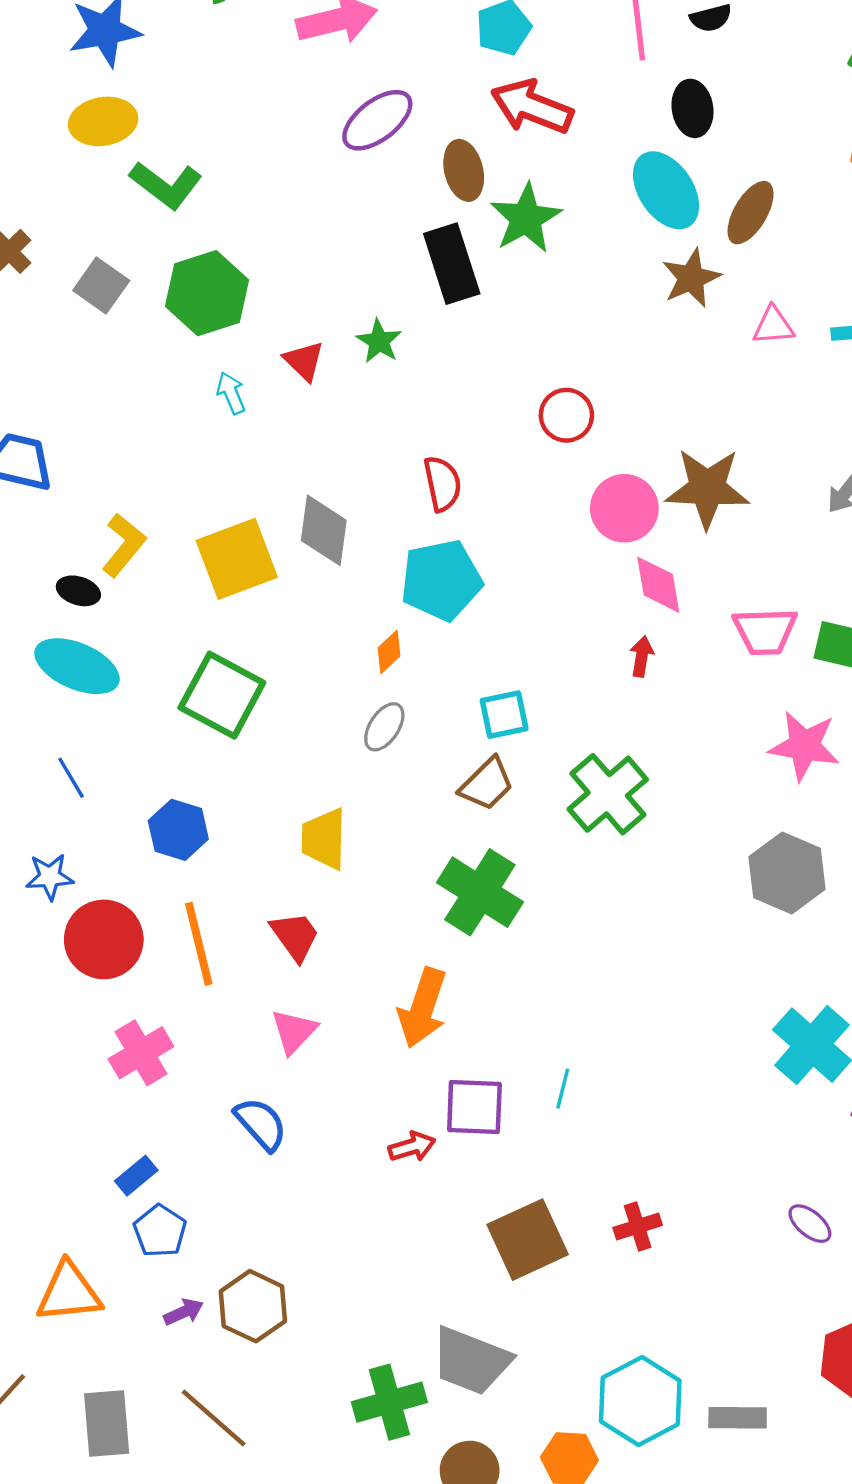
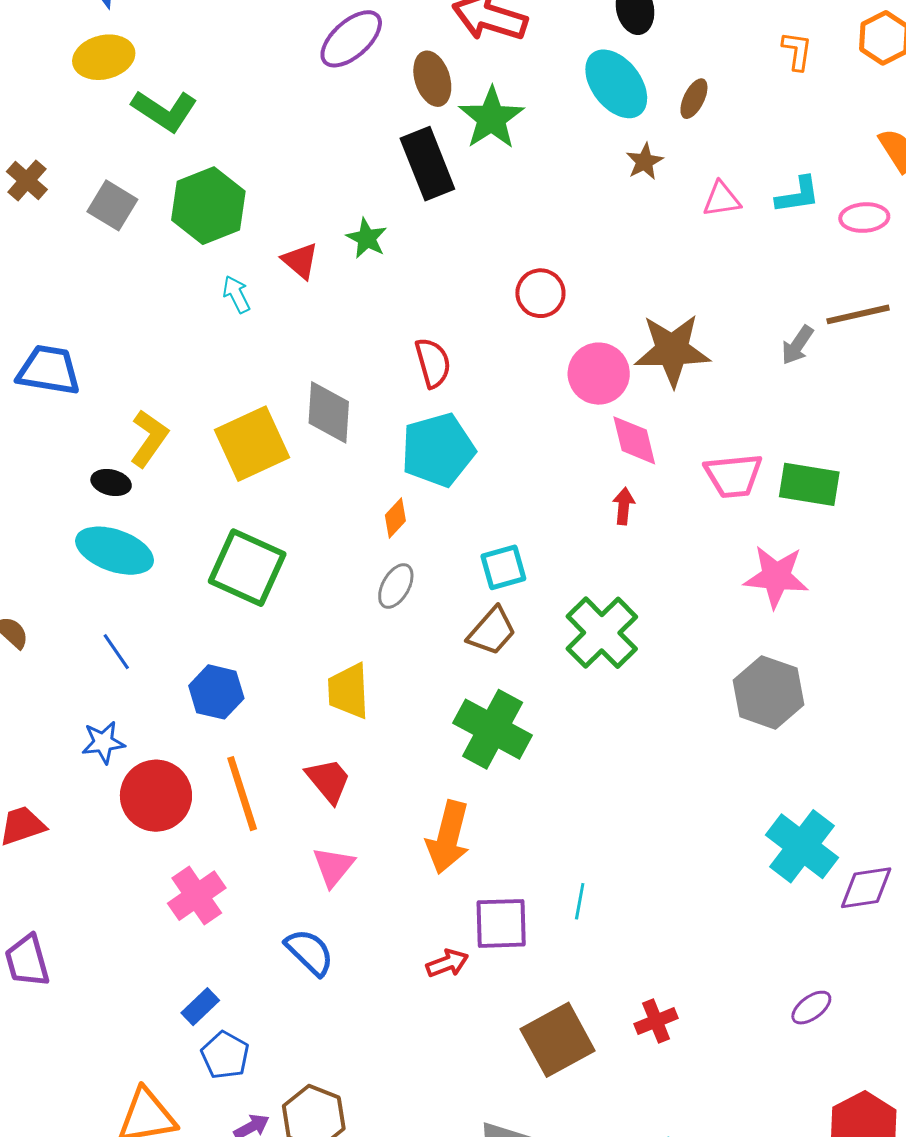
brown ellipse: (751, 213) -> (694, 99), size x0.7
brown star: (691, 278) -> (645, 162), size x0.7
purple ellipse: (810, 1224) -> (811, 1008), turned -72

